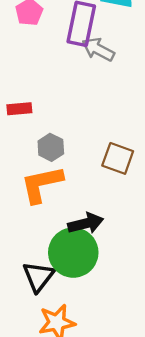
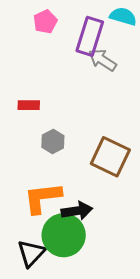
brown square: (118, 158) -> (110, 157), size x1.4
orange L-shape: (42, 184) -> (43, 198), moved

